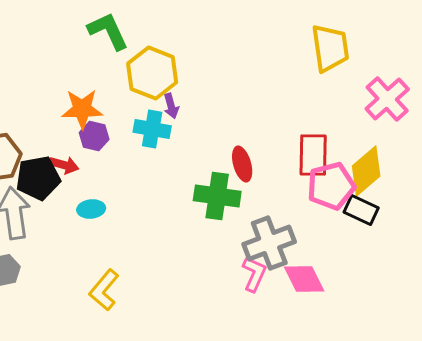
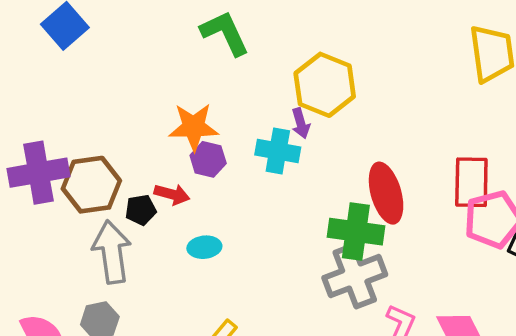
yellow hexagon: (152, 73) -> (325, 85), moved
red ellipse: (242, 164) -> (386, 193), size x1.4
black pentagon: (38, 178) -> (141, 210), size x0.6
gray cross: (269, 243) -> (355, 276), moved

